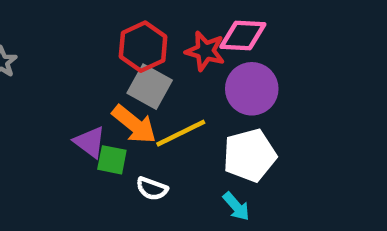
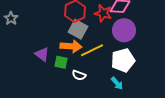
orange arrow: (134, 124) -> (71, 46), turned -35
purple triangle: (90, 142) -> (42, 54), moved

